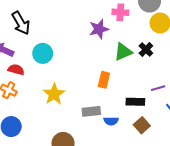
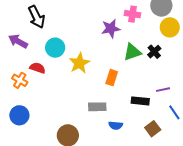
red semicircle: (16, 70) -> (38, 68), moved
yellow star: (54, 94) -> (79, 63), moved
blue semicircle: (111, 121) -> (116, 125), moved
brown square: (142, 125) -> (153, 129), moved

